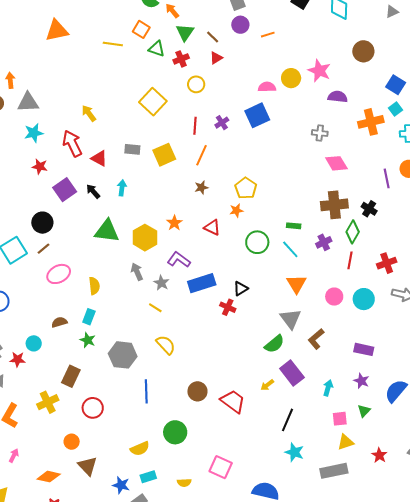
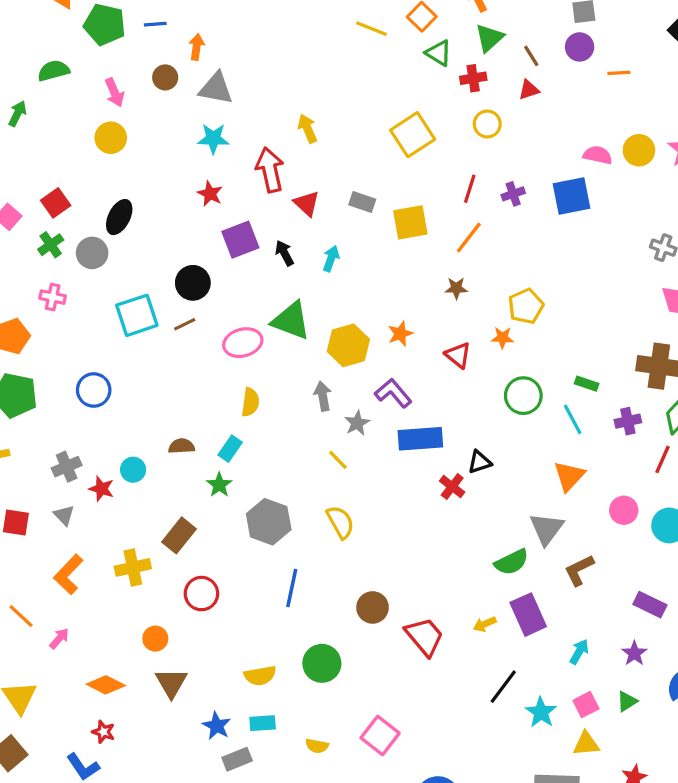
pink ellipse: (59, 274) -> (243, 343), moved
pink square: (340, 419) -> (586, 705), turned -35
cyan star: (294, 452) -> (541, 712), moved

